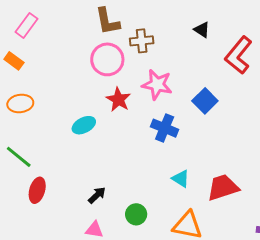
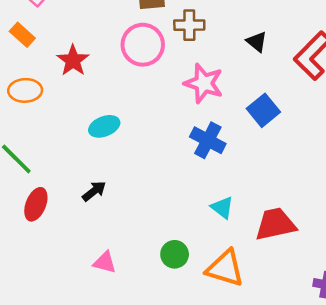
black triangle: (202, 30) -> (257, 42), moved
red star: (118, 100) -> (73, 60), moved
black arrow: (97, 195) -> (94, 191), moved
green circle: (136, 214) -> (175, 254), moved

